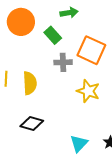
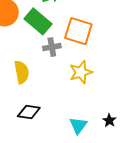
green rectangle: (53, 35) -> (38, 21), size x1.5
yellow star: (88, 91) -> (81, 72), turned -30

